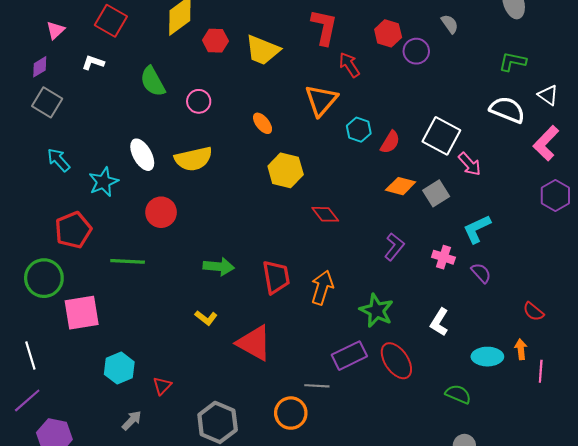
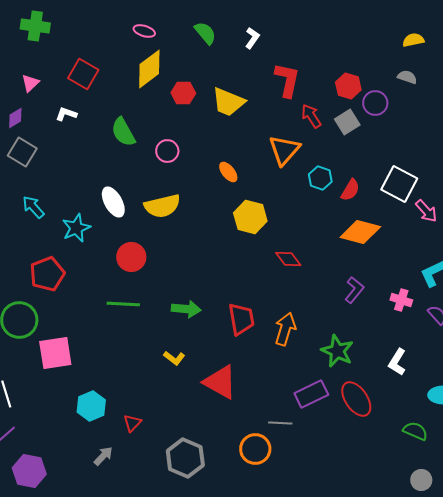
gray semicircle: (450, 24) -> (407, 77), turned -36
orange diamond: (401, 186) -> (360, 232), size x1.4
gray square: (436, 193) -> (347, 122), moved
green line: (128, 261) -> (123, 304), moved

